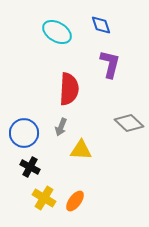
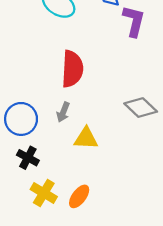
purple L-shape: (110, 64) -> (134, 21), moved

